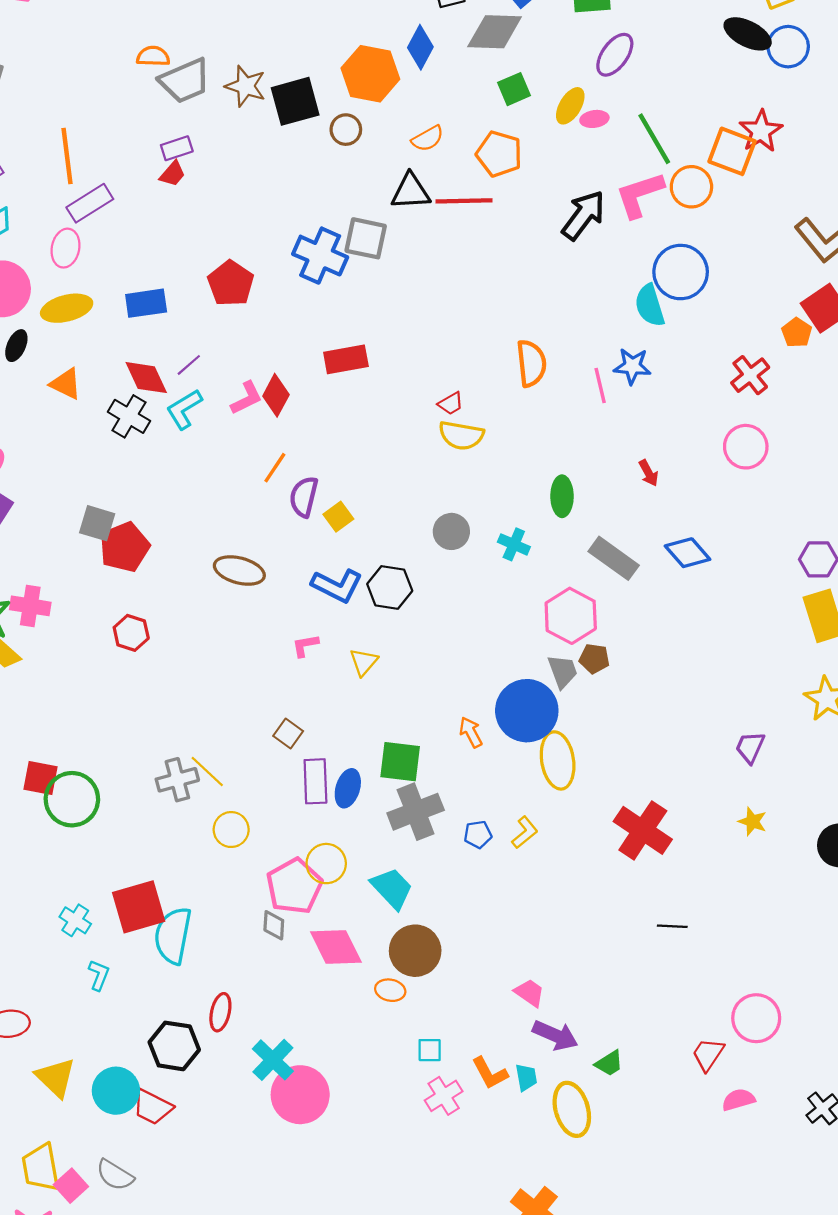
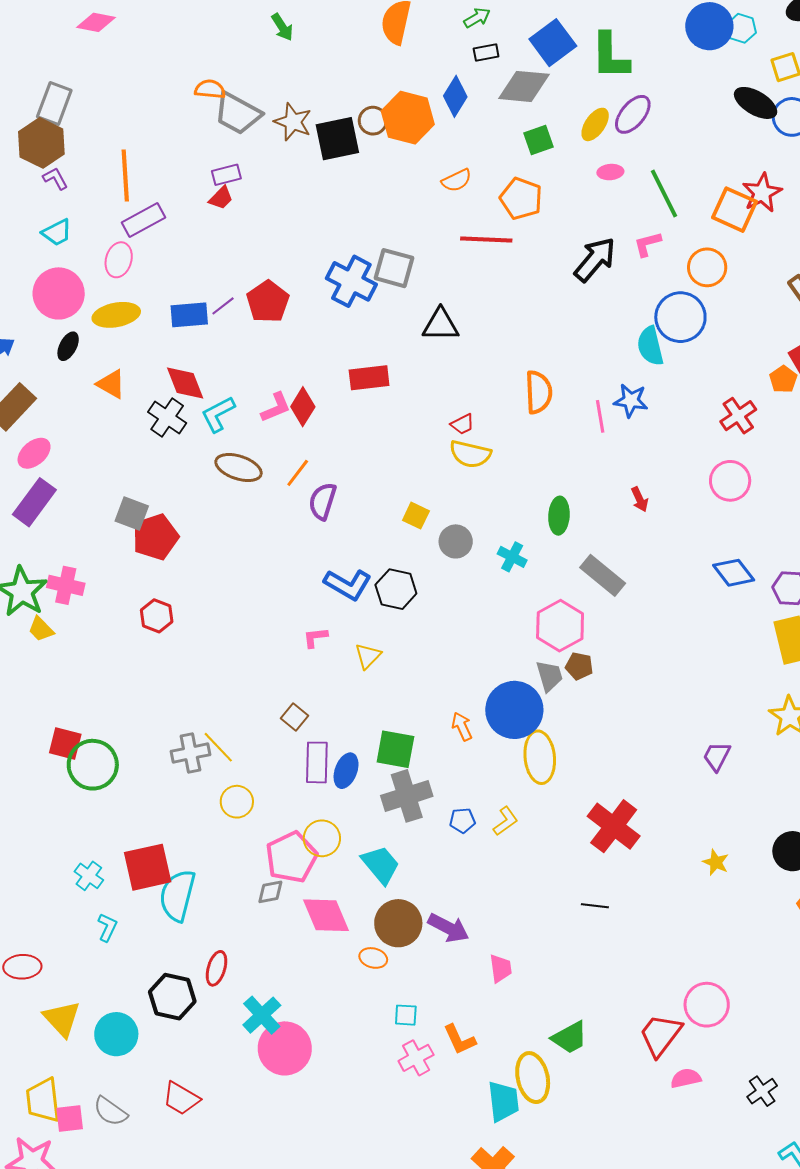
gray trapezoid: (185, 81) -> (238, 113), turned 48
yellow ellipse: (570, 106) -> (595, 124), moved
brown circle: (346, 130) -> (373, 121), moved
orange circle: (691, 187) -> (707, 267), moved
black triangle: (411, 192) -> (441, 325), moved
pink L-shape: (640, 195) -> (647, 244), size x0.6
purple line: (189, 365) -> (223, 306), moved
yellow square: (338, 517) -> (416, 516), moved, turned -32
blue diamond: (688, 553) -> (734, 573), moved
brown ellipse: (239, 570) -> (239, 468), moved
yellow star: (752, 821) -> (716, 862), moved
gray diamond: (274, 925) -> (270, 892), turned 72
black line: (672, 926) -> (595, 906), moved
pink trapezoid: (529, 993) -> (501, 968), turned 44
purple arrow: (555, 1035) -> (448, 928), moved
red trapezoid: (708, 1054) -> (661, 1035), size x1.4
green trapezoid: (609, 1063) -> (570, 1038), size x1.4
cyan trapezoid: (526, 1077) -> (503, 1101), moved, size x1.6
red trapezoid: (152, 1107) -> (181, 1098), moved
pink square: (71, 1186) -> (70, 1118), turned 32

